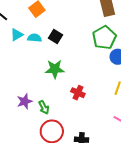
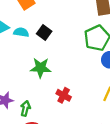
green arrow: (44, 107) -> (25, 108), turned -144

